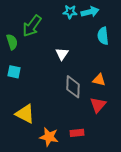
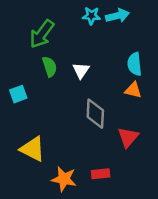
cyan semicircle: (103, 36) -> (135, 64), moved
green semicircle: (12, 42) -> (50, 67), moved
cyan square: (14, 72) -> (18, 94), turned -32
orange triangle: (99, 80) -> (133, 90), moved

